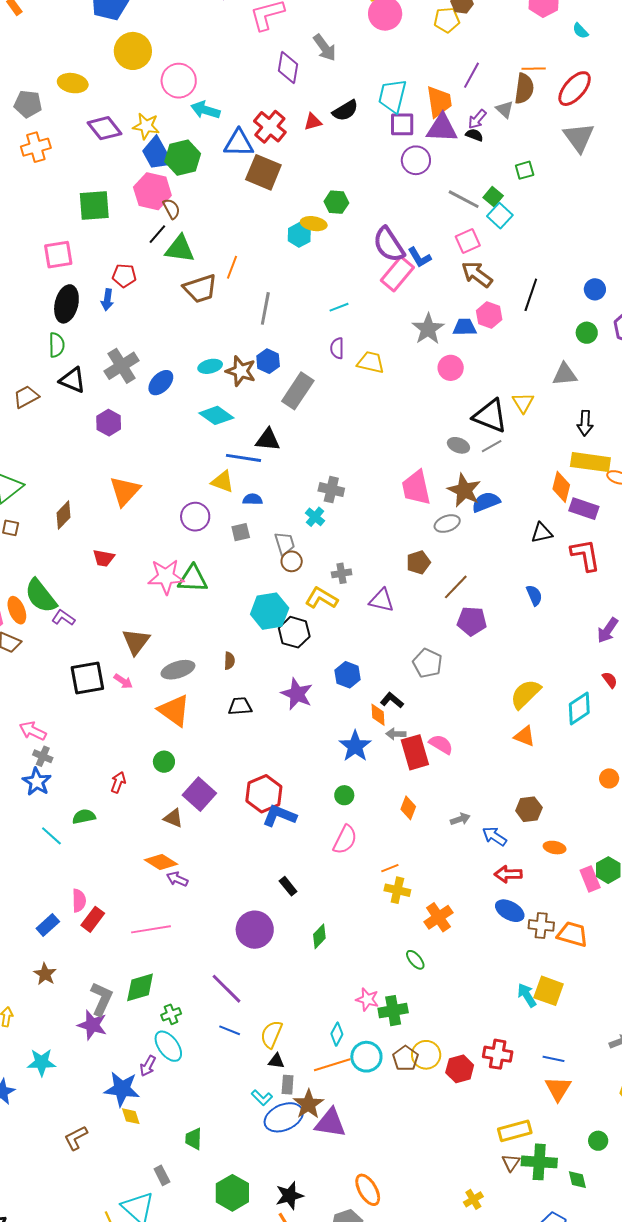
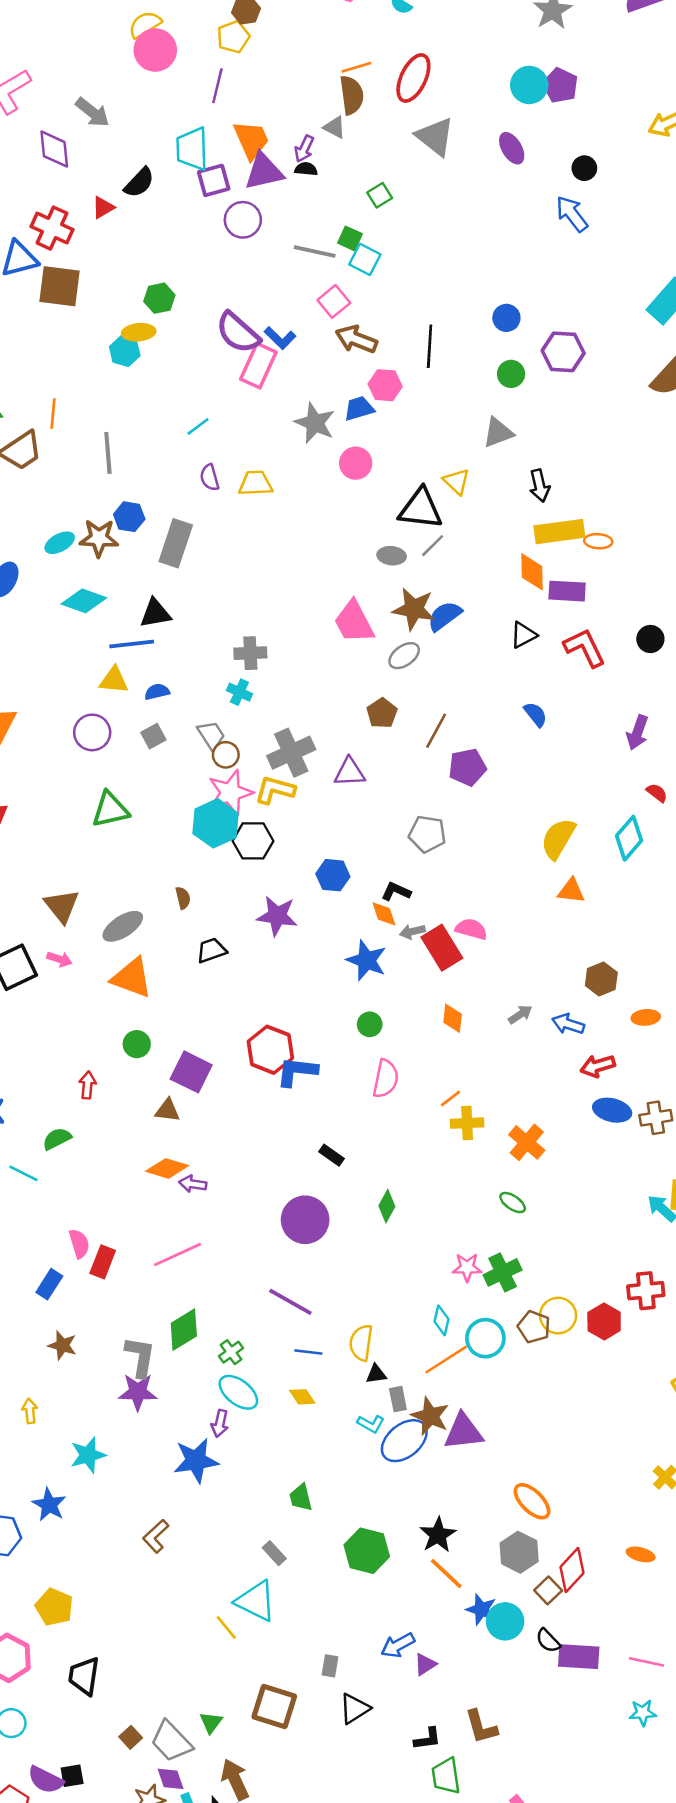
purple line: (471, 75) -> (217, 86), moved
gray cross: (342, 573) -> (291, 753), size x1.8
pink star: (166, 577) -> (230, 793), moved
yellow diamond: (131, 1116) -> (302, 1397), moved

